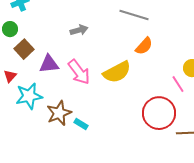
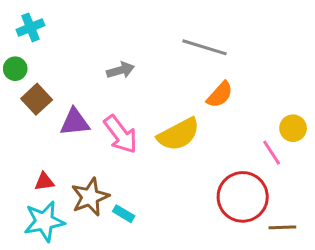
red triangle: (10, 76) -> (44, 182), moved, turned 40
cyan star: (29, 96) -> (44, 221), moved

